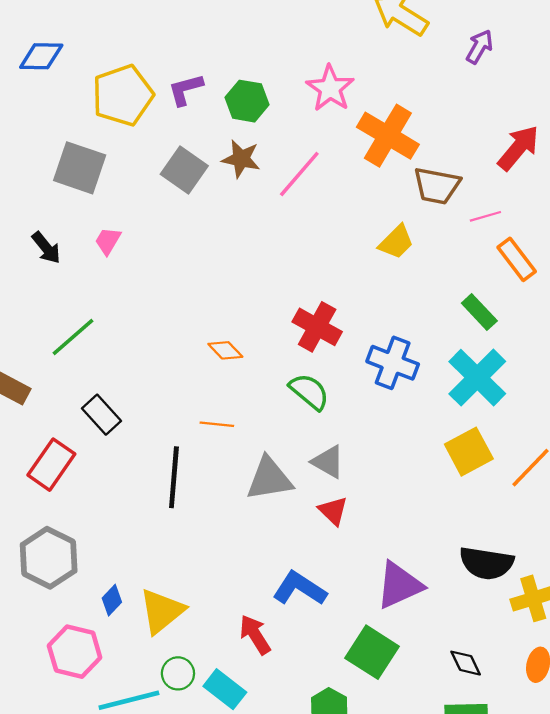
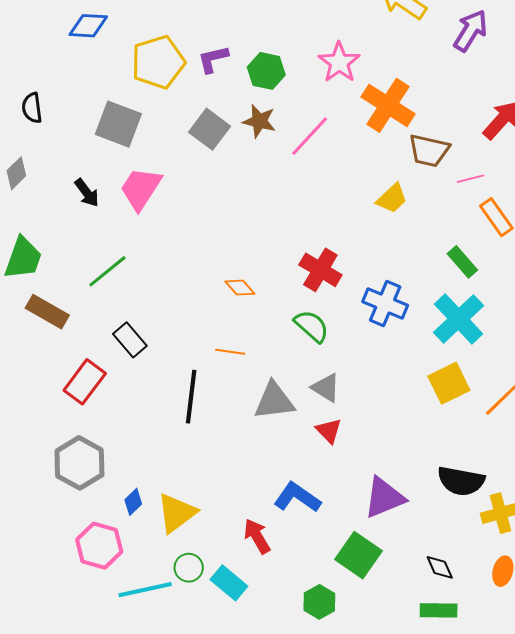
purple arrow: (479, 47) -> (470, 31), size x1.4
pink trapezoid: (108, 241) -> (141, 189), size x1.8

